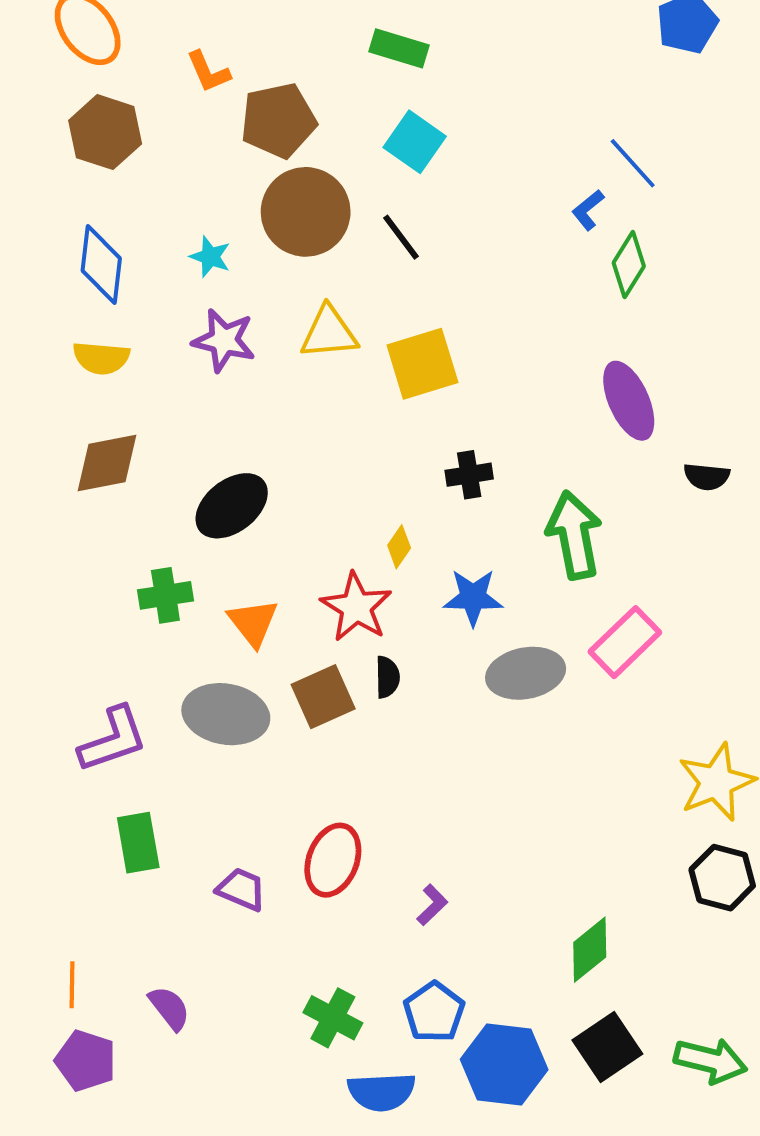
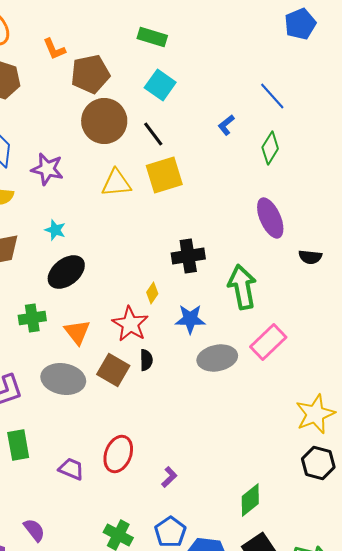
blue L-shape: (588, 210) -> (226, 125), moved
cyan star: (210, 257) -> (55, 230), moved
purple star: (224, 340) -> (47, 169), moved
yellow square: (422, 364) -> (164, 175), moved
black cross: (469, 475) -> (188, 256), size x1.4
brown square: (323, 697) -> (113, 370), turned -36

